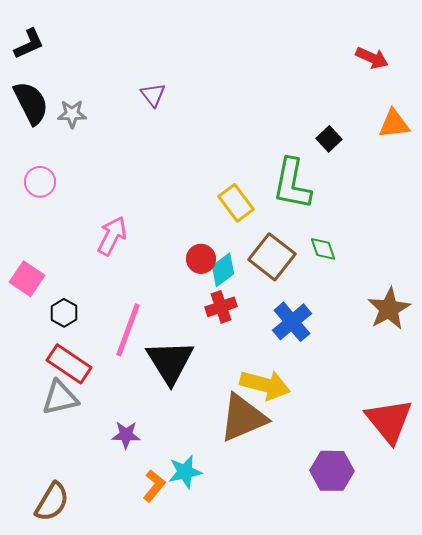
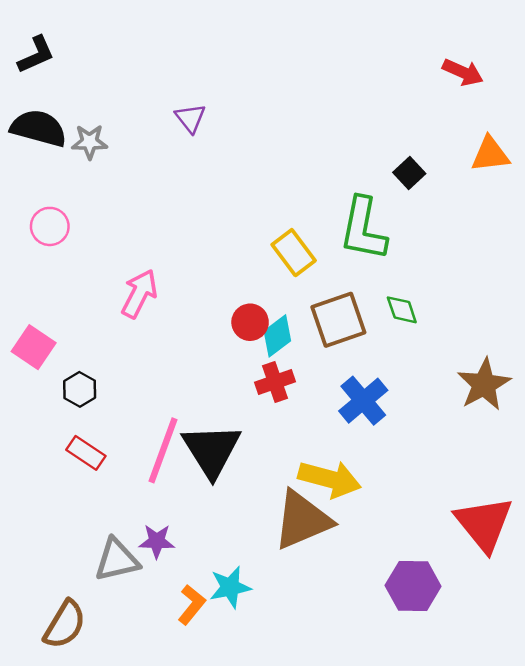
black semicircle: (31, 103) -> (39, 128), turned -48
brown square: (272, 257) -> (338, 320), turned 33
pink line: (128, 330) -> (163, 450), moved
red rectangle: (69, 364) -> (86, 453), size x0.7
gray triangle: (60, 398) -> (117, 560), moved

